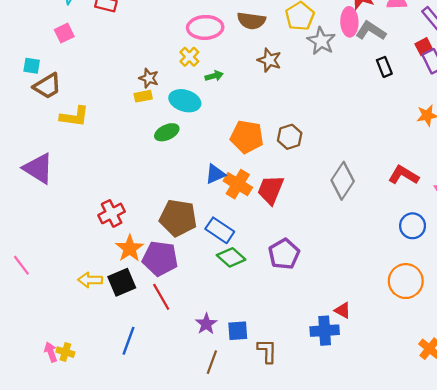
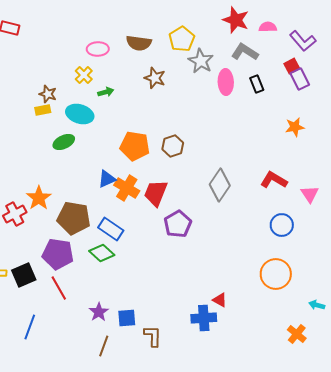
pink ellipse: (349, 22) -> (226, 82), moved
pink ellipse: (205, 27) -> (98, 49), size x0.7
orange star: (130, 248) -> (39, 198), moved
purple pentagon: (284, 254) -> (178, 224), moved
green diamond: (231, 257) -> (102, 253), moved

